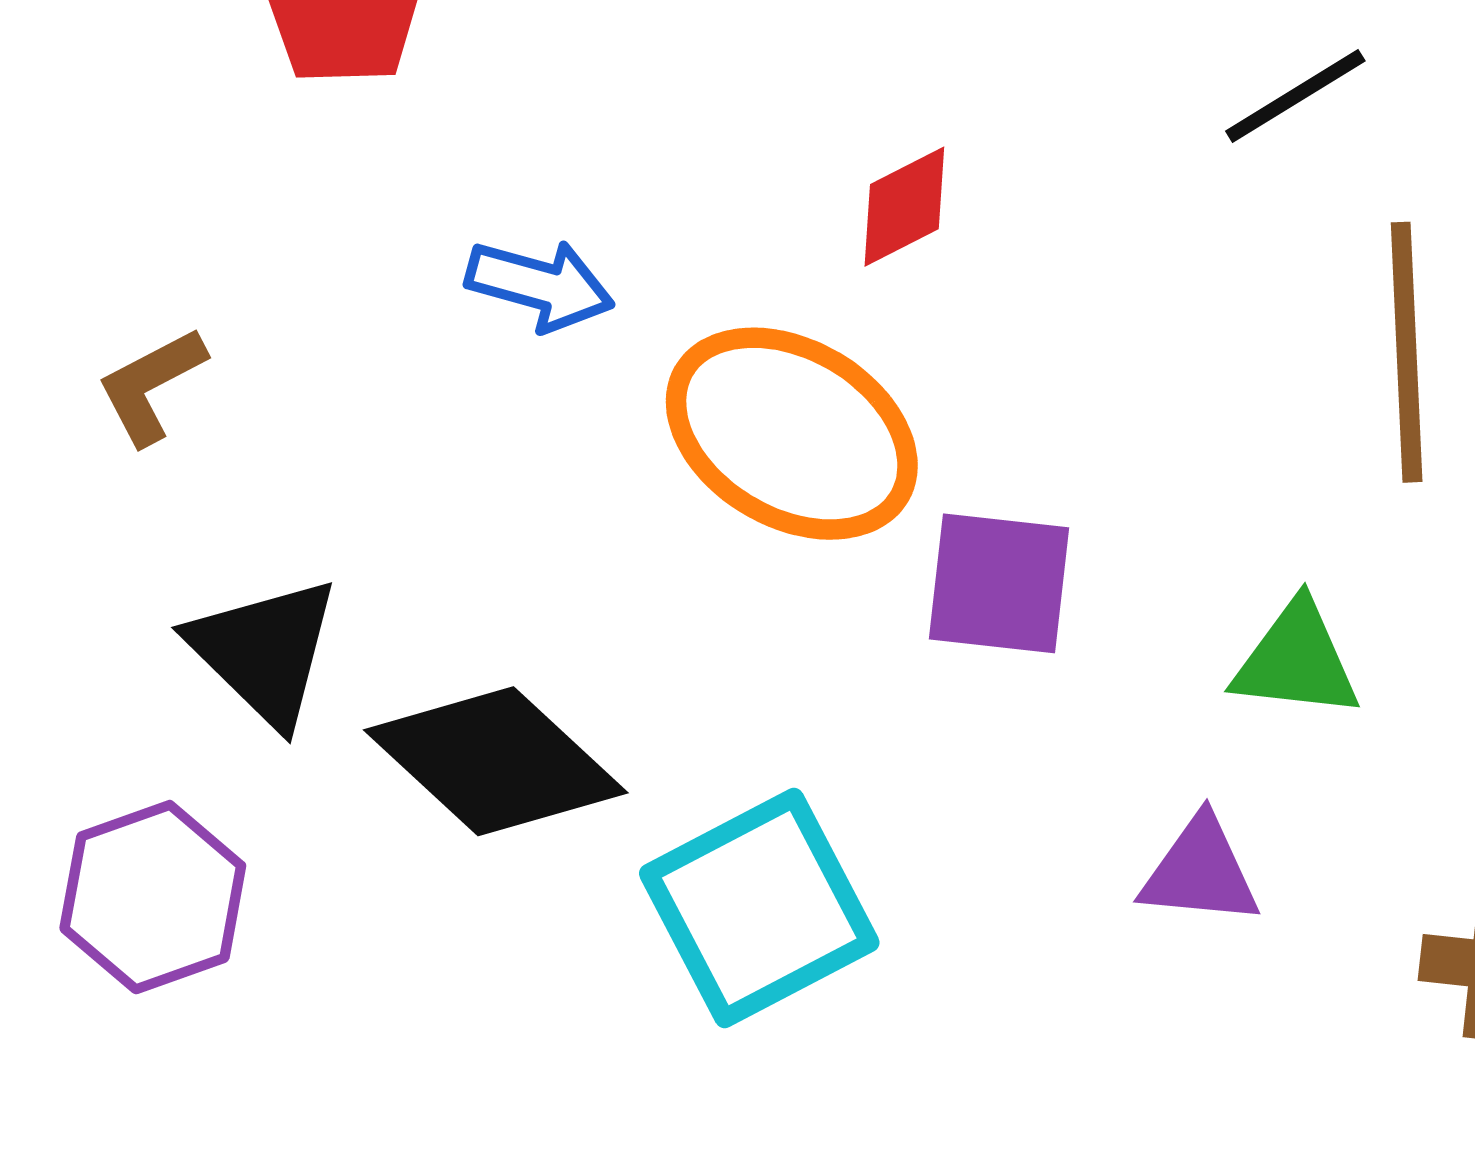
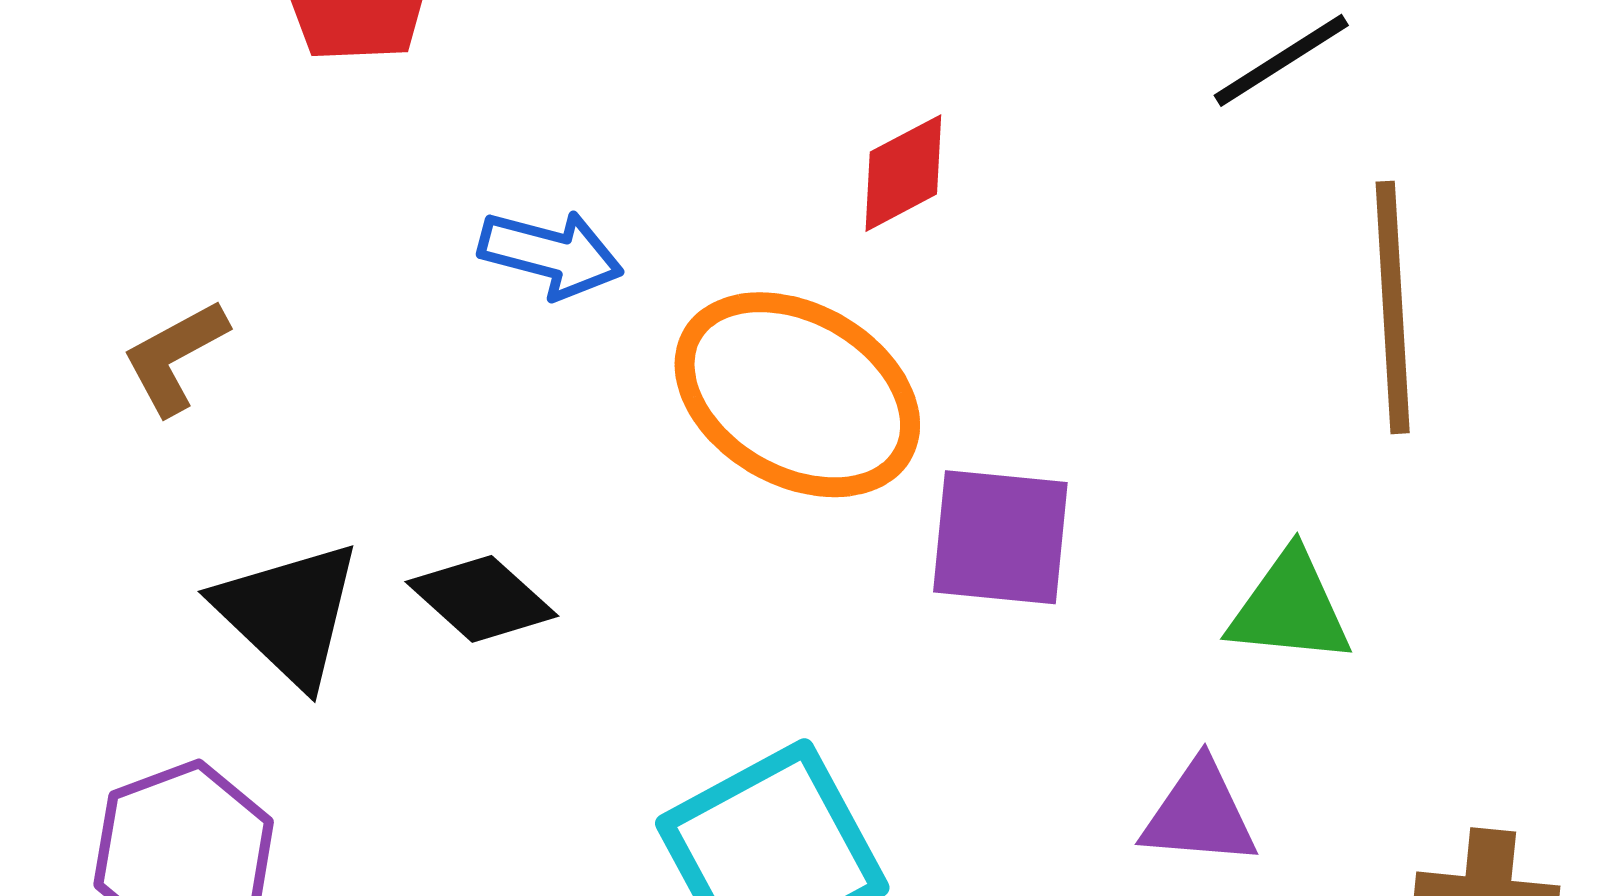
black diamond: (496, 761) -> (482, 599), moved, size x0.6

